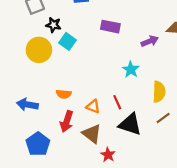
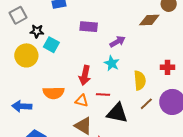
purple arrow: (150, 41) -> (117, 42), moved
orange semicircle: (64, 94) -> (54, 93), size x1.5
red line: (117, 102) -> (103, 94), turned -56
red arrow: (67, 121) -> (85, 75), moved

